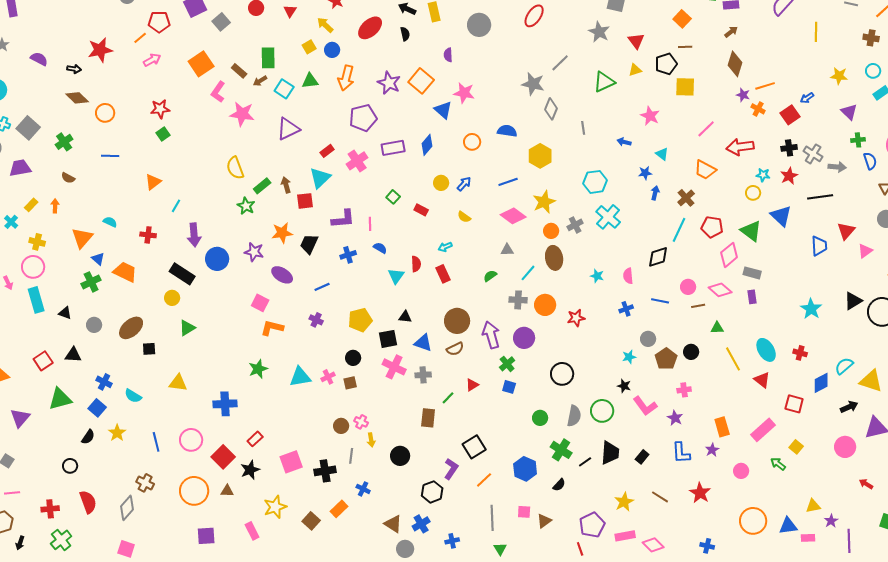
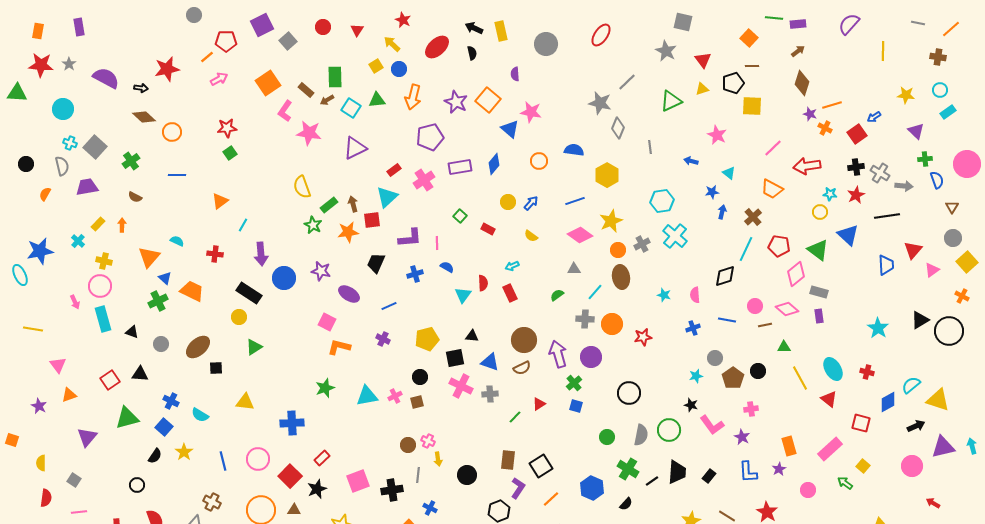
purple semicircle: (39, 59) -> (106, 78), size x1.5
orange star: (282, 233) -> (348, 232), moved
brown rectangle: (428, 418) -> (508, 460), moved

